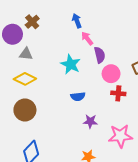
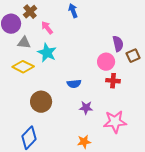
pink arrow: (87, 38) -> (47, 28), moved
purple semicircle: (100, 55) -> (118, 44), moved
cyan star: (71, 64) -> (47, 53), moved
brown circle: (25, 110) -> (41, 102), moved

